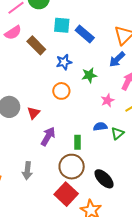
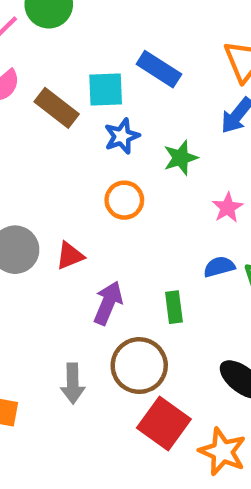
cyan square: (62, 25) -> (106, 90), moved
red triangle: (34, 113) -> (70, 256), turned 32
brown circle: (72, 167) -> (139, 366), moved

